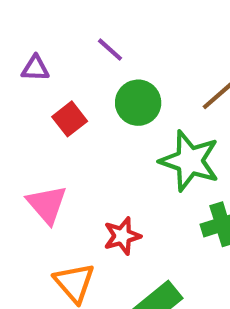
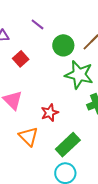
green circle: (138, 103) -> (63, 45), moved

